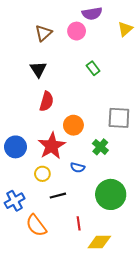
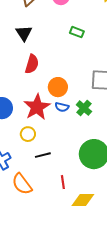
green rectangle: (93, 68) -> (77, 32), turned -32
blue semicircle: (78, 168) -> (62, 107), moved

